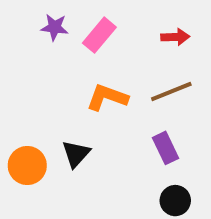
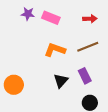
pink rectangle: (99, 35) -> (51, 18), turned 72
black triangle: (76, 154) -> (61, 81), moved

